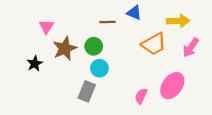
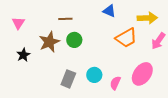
brown line: (108, 22) -> (65, 19), moved
pink triangle: (46, 27) -> (18, 23), moved
cyan circle: (99, 68) -> (94, 75), moved

